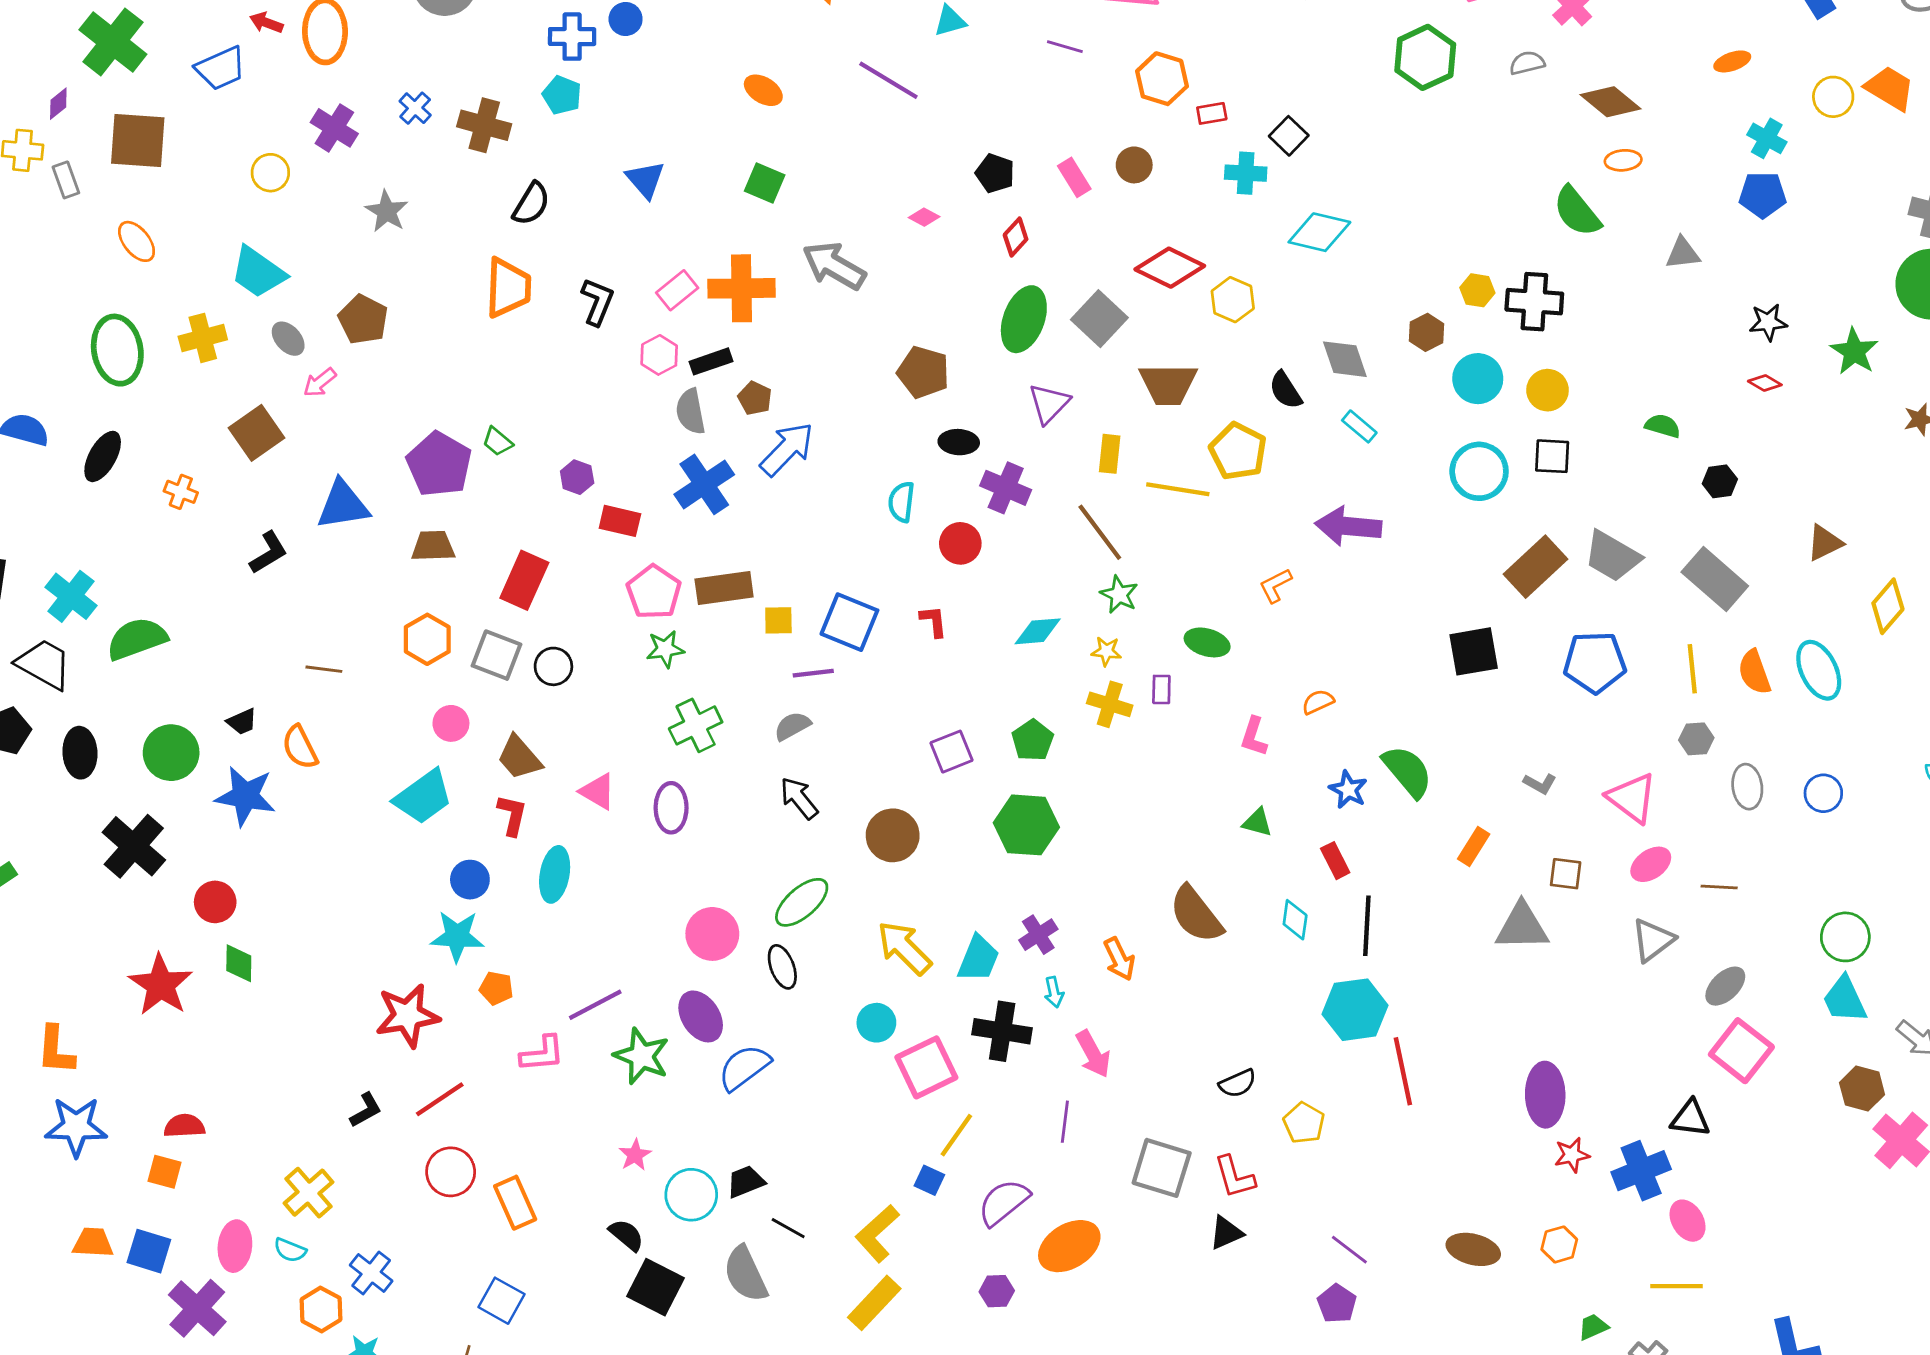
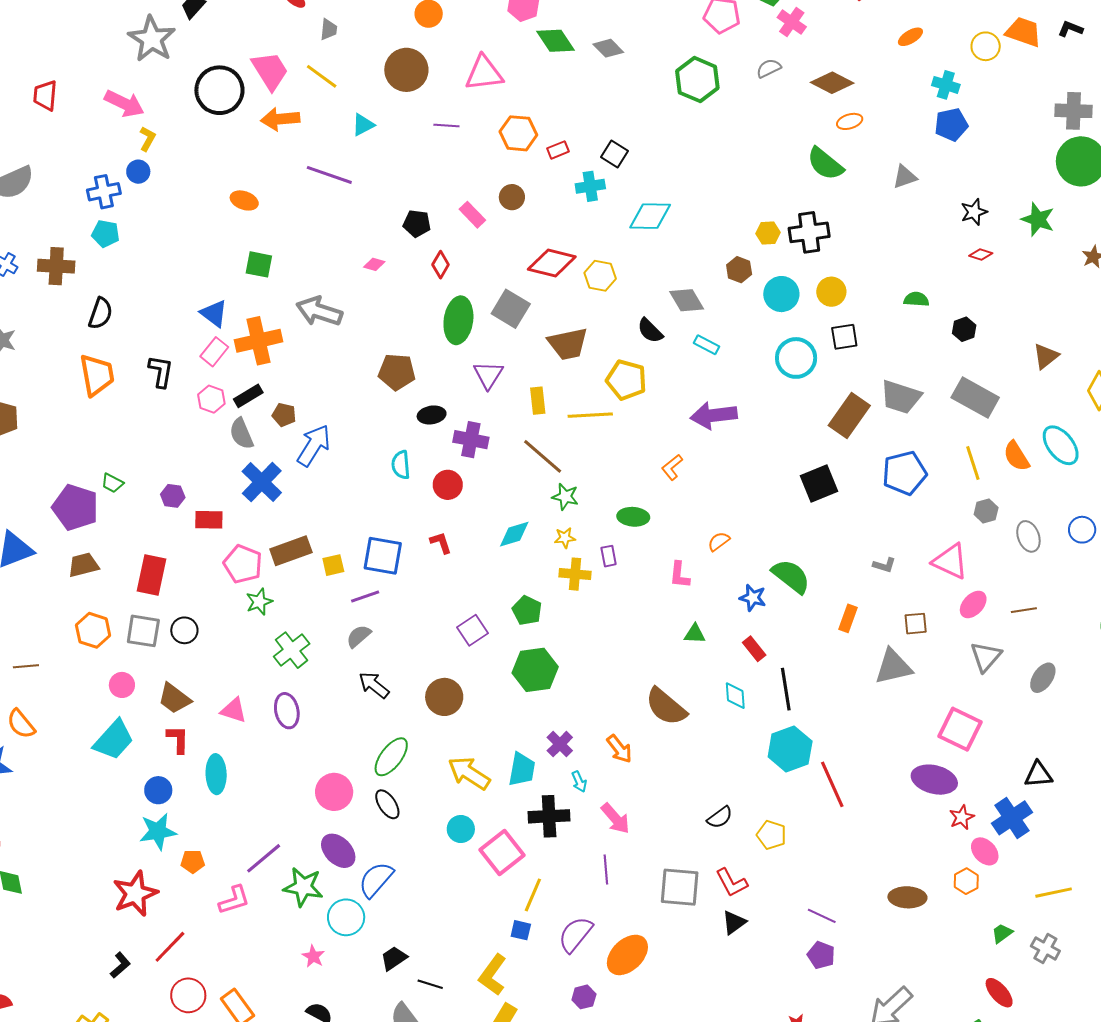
blue triangle: (645, 180) -> (214, 314), moved
pink square: (1741, 1051) -> (960, 729), moved
purple ellipse: (1545, 1095) -> (934, 780), turned -63
cyan circle: (691, 1195) -> (346, 917), moved
pink ellipse: (1688, 1221) -> (985, 851), moved

